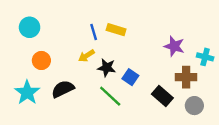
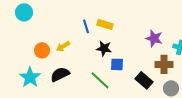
cyan circle: (30, 27) -> (24, 12), moved
yellow arrow: (86, 56) -> (63, 46), moved
black star: (107, 68) -> (104, 48), moved
blue square: (130, 77) -> (117, 64), turned -32

